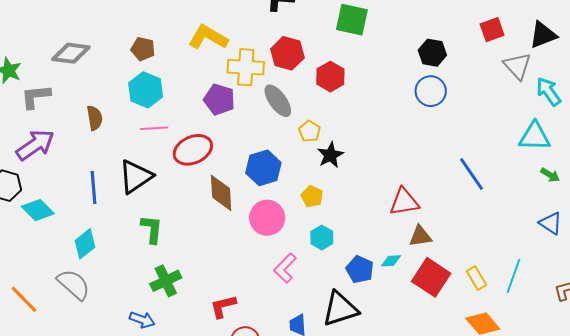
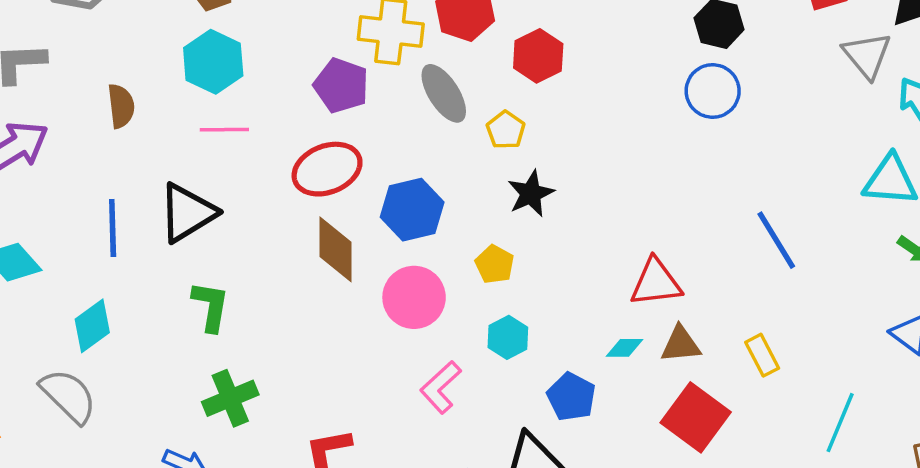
yellow pentagon: (310, 131) -> (506, 130), moved
red ellipse: (193, 150) -> (327, 169), moved
cyan diamond: (391, 261) -> (625, 348), moved
yellow rectangle: (477, 278) -> (762, 355), moved

